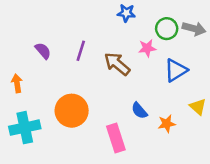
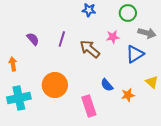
blue star: (126, 13) -> (89, 10), moved
green circle: (167, 29) -> (128, 13), moved
gray arrow: (194, 29) -> (147, 33), moved

